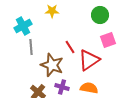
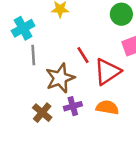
brown star: (52, 65) -> (60, 78), turned 30
purple cross: (62, 87) -> (73, 106), turned -32

